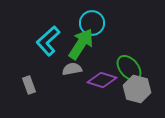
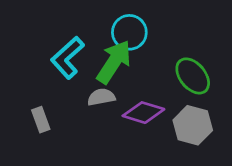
green ellipse: (129, 68) -> (193, 76), moved

